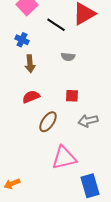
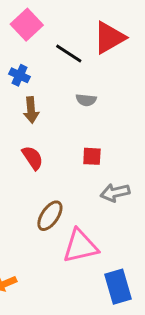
red semicircle: (31, 97) -> (33, 158), turned 78
brown ellipse: (48, 122) -> (50, 216), moved

